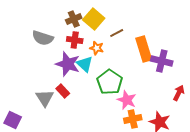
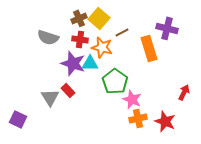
orange star: (97, 48) -> (102, 47), size x1.5
purple cross: (162, 61) -> (167, 28), moved
cyan triangle: (85, 64) -> (90, 63), turned -42

